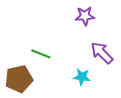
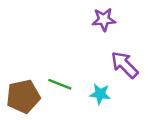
green line: (41, 54) -> (60, 84), moved

